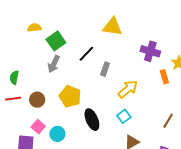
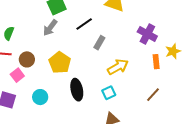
brown line: (168, 121) -> (153, 95), moved
pink square: (38, 127) -> (17, 75), moved

